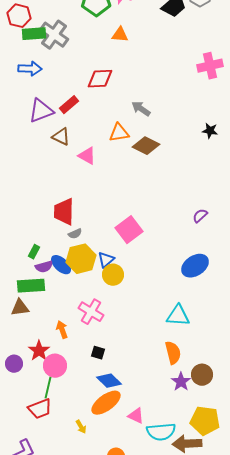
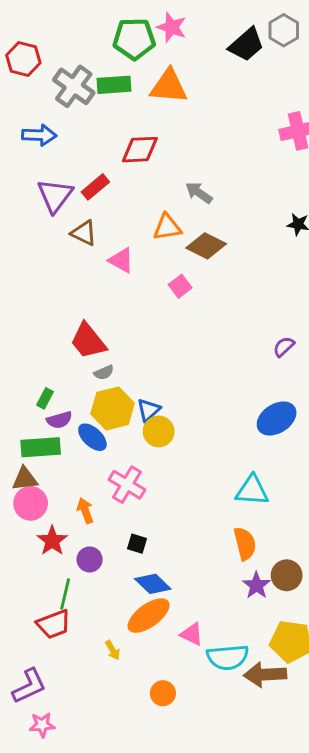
green rectangle: (34, 34) -> (114, 85), moved
orange triangle: (120, 35) -> (169, 86), size x1.6
purple triangle: (41, 111) -> (55, 196), turned -32
red trapezoid: (64, 212) -> (88, 341), turned -40
pink square: (129, 230) -> (180, 286), moved, size x0.6
blue ellipse: (61, 265) -> (92, 437), moved
purple circle: (14, 364) -> (90, 559), moved
pink circle: (55, 366) -> (31, 503), moved

